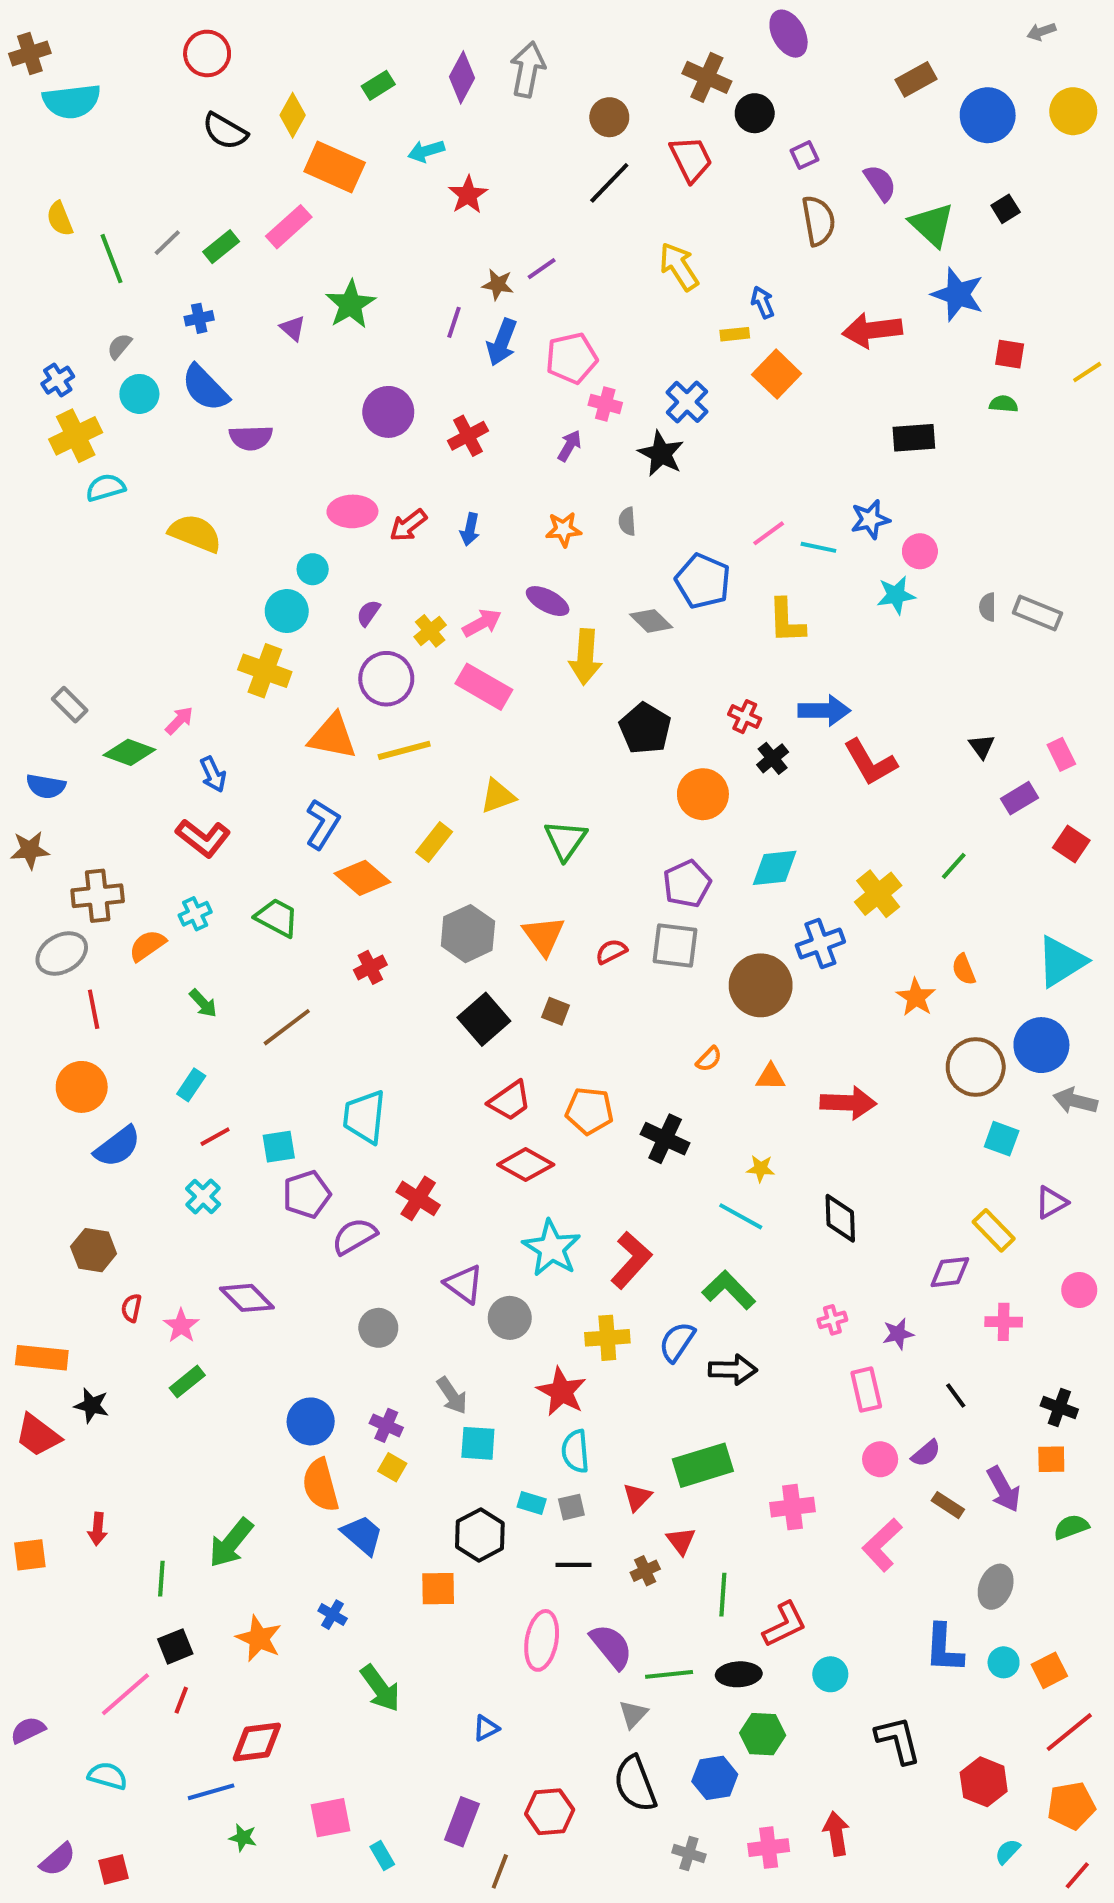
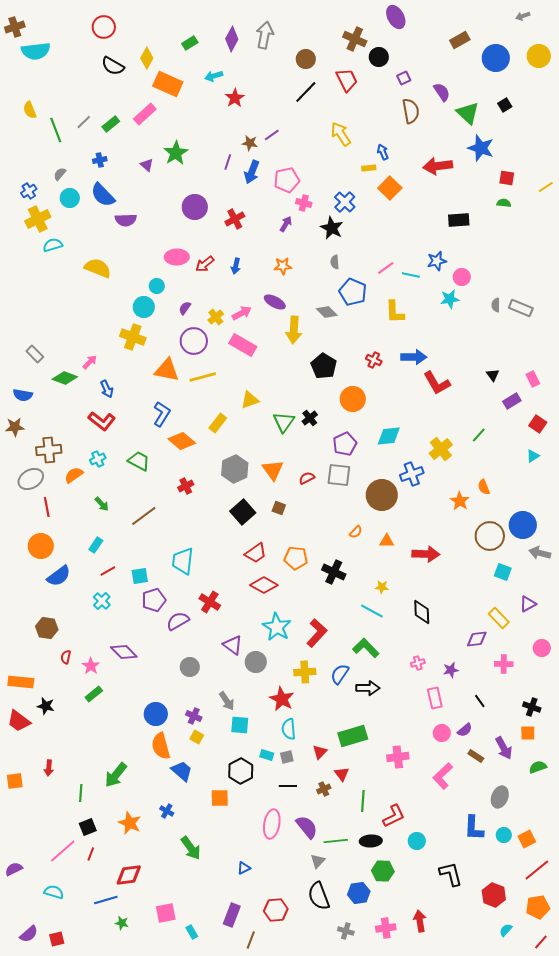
gray semicircle: (627, 521) -> (335, 262), moved
black cross: (773, 758) -> (310, 418), moved
cyan triangle: (1061, 961) -> (533, 456), moved, size x0.5

